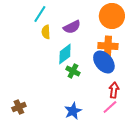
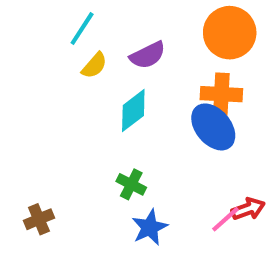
yellow semicircle: (46, 32) -> (94, 65), turned -136
green cross: (73, 71) -> (131, 184), moved
red arrow: (114, 90) -> (248, 209), moved, turned 63

